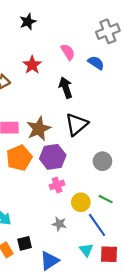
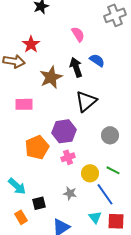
blue semicircle: (96, 63) -> (97, 60), moved
red star: (32, 65) -> (31, 44), moved
brown star: (39, 129) -> (51, 77), moved
orange pentagon: (19, 158) -> (37, 147), moved
black square: (25, 243) -> (39, 203), moved

